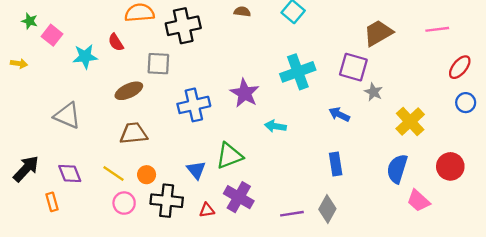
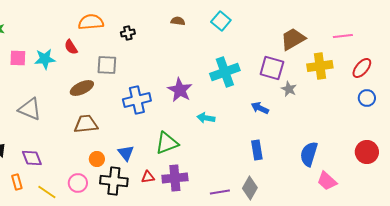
black cross: (183, 26) -> (128, 33), size x0.5
pink square: (52, 35) -> (18, 58), moved, turned -36
yellow cross: (410, 122) -> (320, 66), moved, turned 35
red circle: (450, 166) -> (367, 152), moved
blue triangle: (196, 170) -> (126, 153), moved
yellow line: (113, 174) -> (47, 192), moved
purple cross: (239, 197) -> (175, 178), turned -35
red triangle: (207, 210) -> (148, 177), moved

